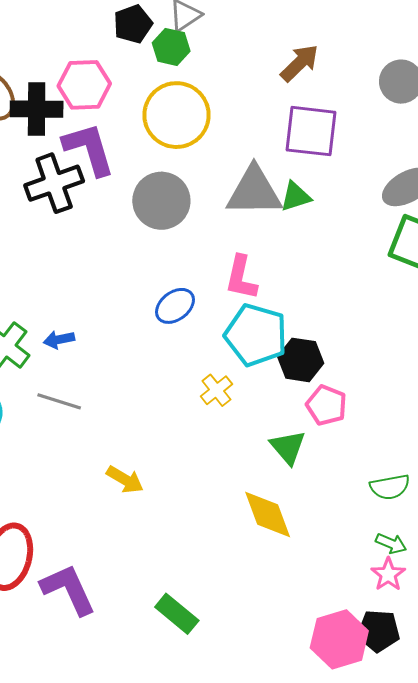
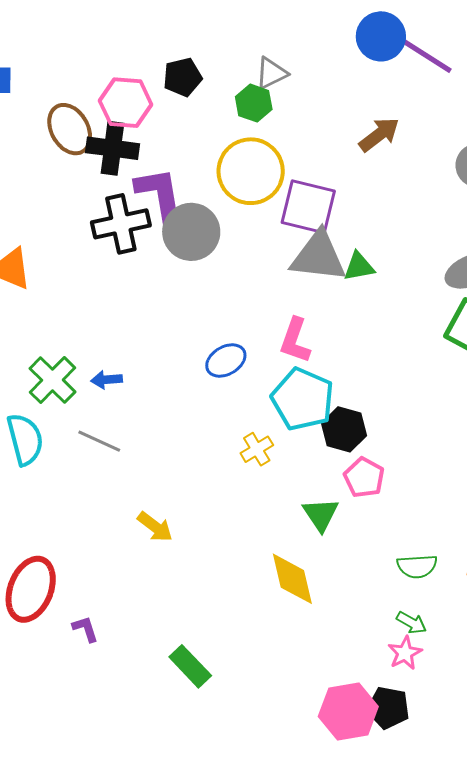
black pentagon: (133, 24) -> (182, 77), moved
pink hexagon: (84, 85) -> (126, 103), moved
purple square: (311, 131) -> (308, 207), moved
gray circle: (161, 201) -> (191, 232), moved
purple L-shape: (68, 589) -> (85, 629), size x0.5

